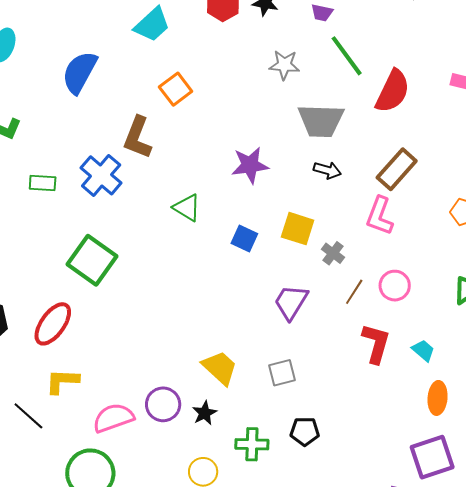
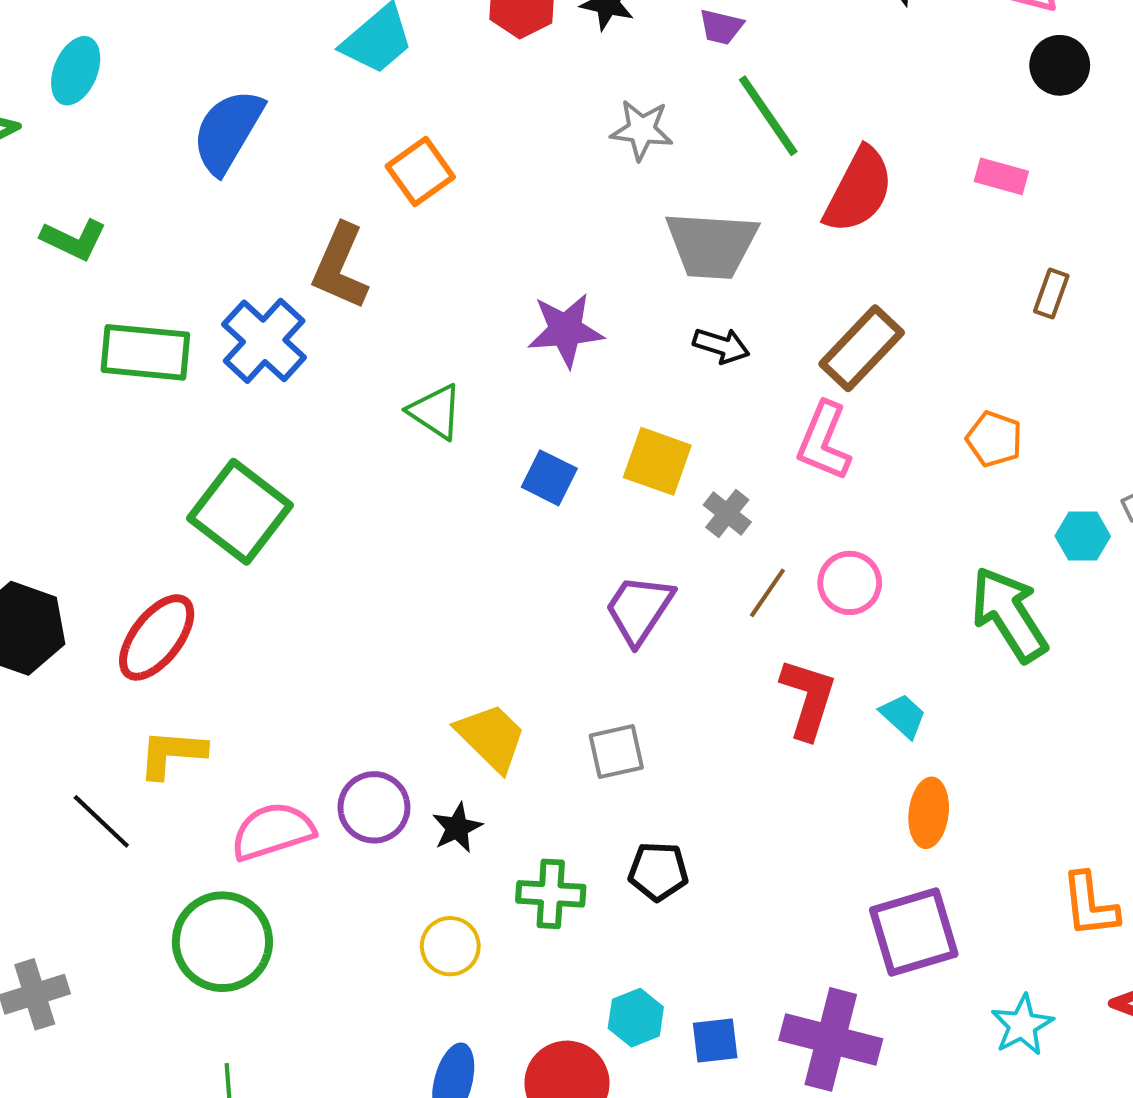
green rectangle: (43, 183) -> (145, 352), size x1.6

